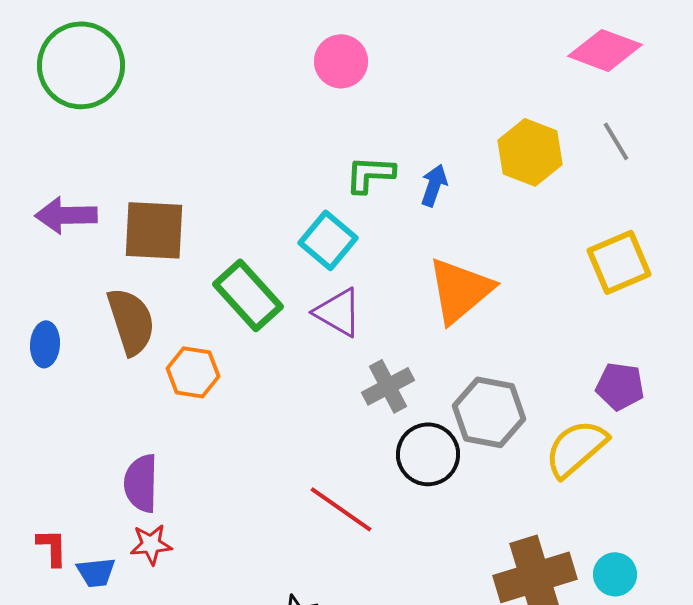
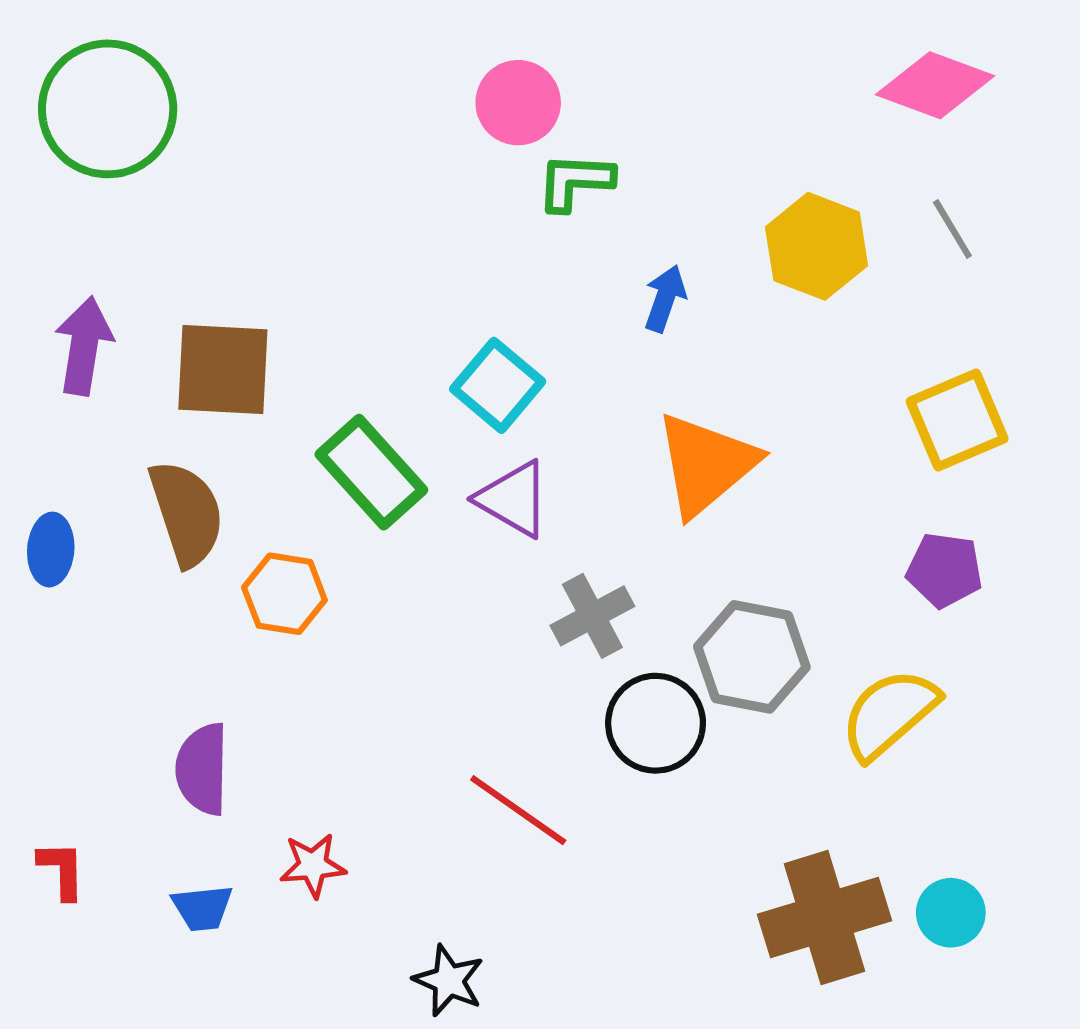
green L-shape: (370, 174) -> (575, 182), moved
purple arrow: (66, 215) -> (84, 346), turned 100
purple pentagon: (620, 386) -> (945, 570), moved
red star: (151, 544) -> (313, 865), moved
blue trapezoid: (96, 572) -> (202, 908), moved

